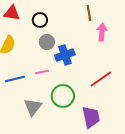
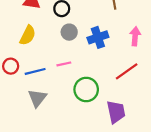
pink arrow: (102, 32) -> (135, 36), moved
blue cross: (65, 55) -> (98, 37), moved
gray triangle: (33, 107) -> (37, 98), moved

